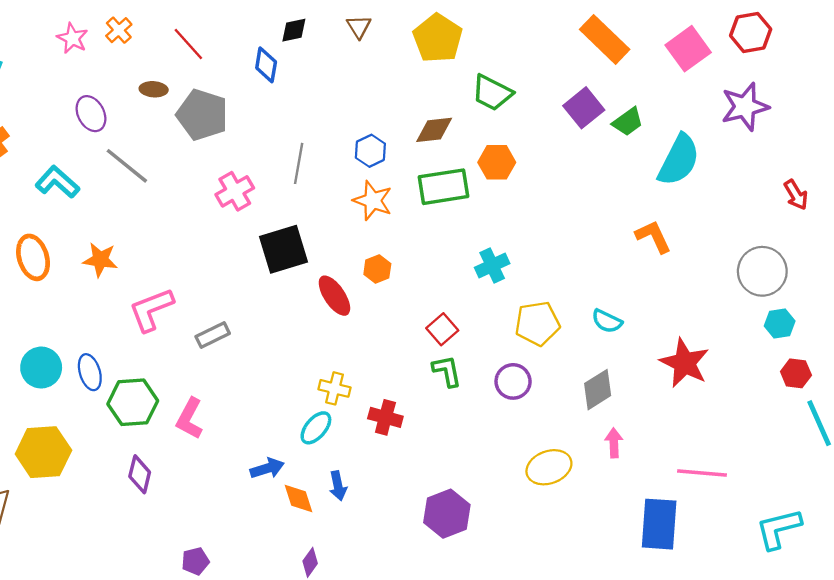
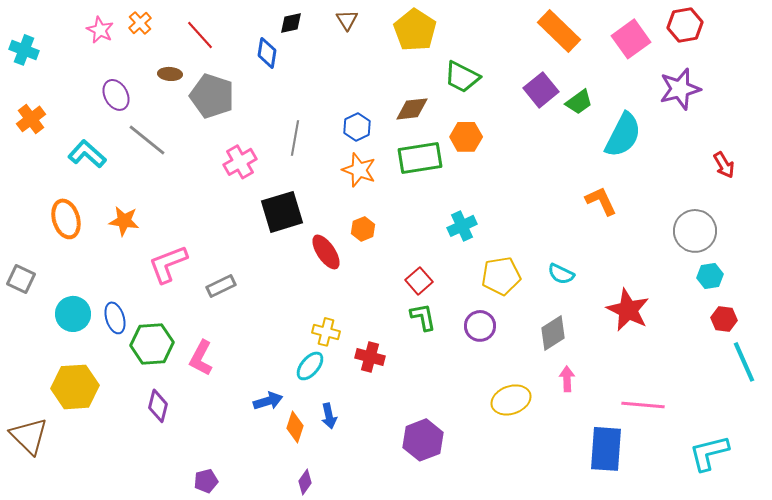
orange diamond: (299, 499) -> (295, 427), turned 36

